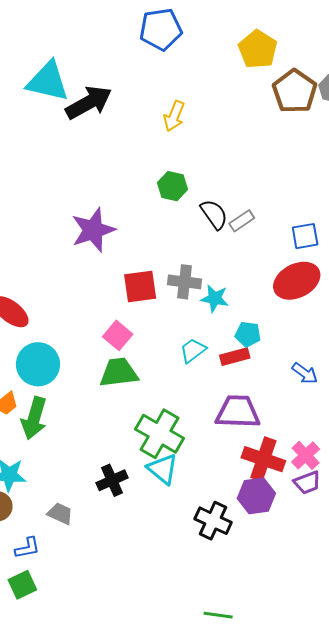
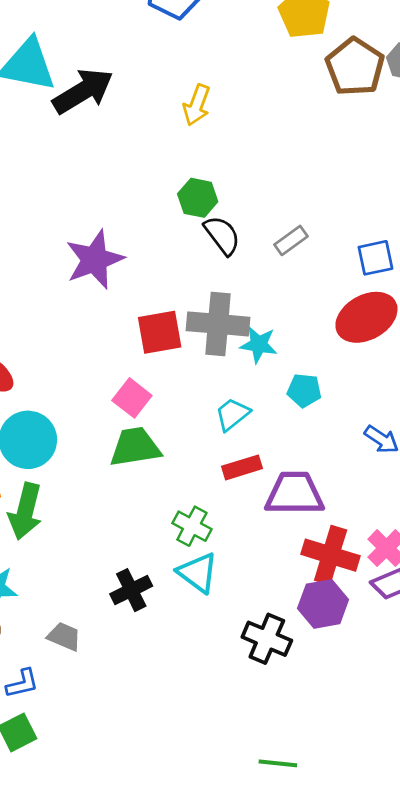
black semicircle: (214, 214) -> (222, 235), moved
gray cross: (185, 282) -> (218, 324), size x1.4
red rectangle: (235, 357) -> (242, 467), moved
green cross: (160, 434) -> (192, 526), size x0.6

